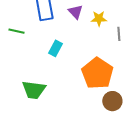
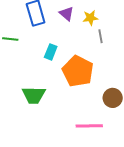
gray line: (119, 34) -> (101, 36), moved
orange pentagon: (97, 73) -> (78, 71), moved

